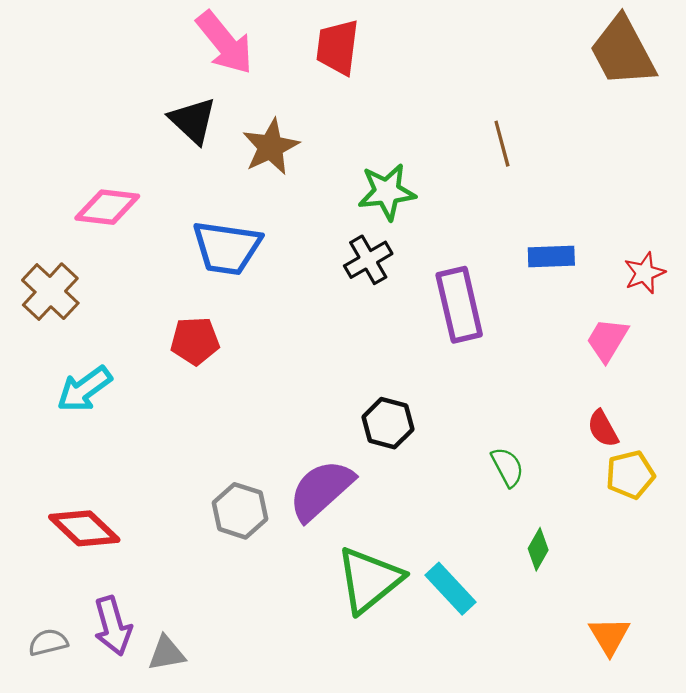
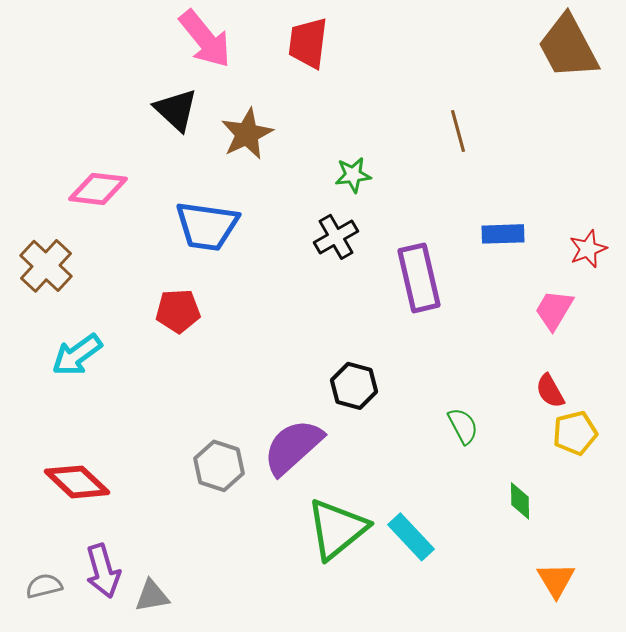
green star: (387, 192) -> (353, 175), size x0.7
green diamond: (538, 549) -> (520, 501), moved, turned -30

